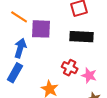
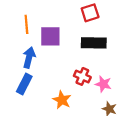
orange line: (19, 17) -> (26, 24), turned 54

